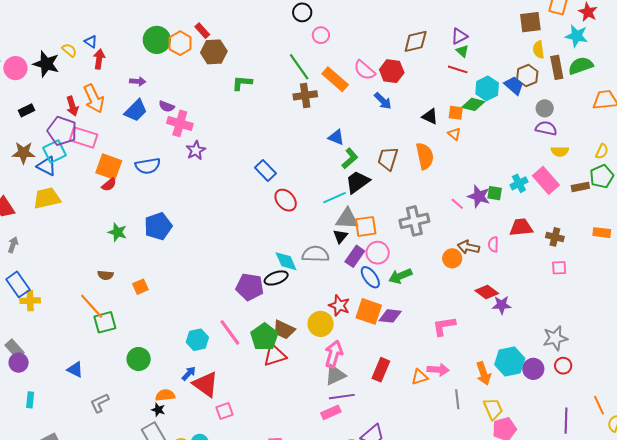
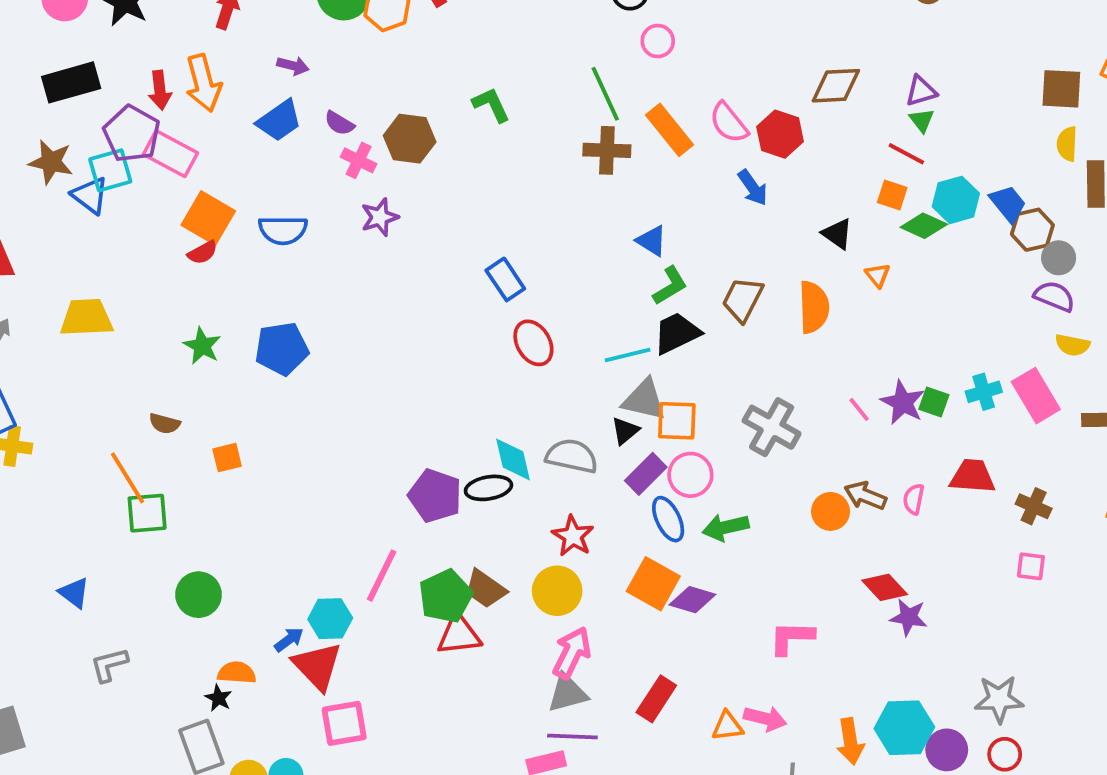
brown hexagon: (214, 52) -> (410, 139), moved
brown hexagon: (527, 75) -> (1032, 230), moved
green L-shape: (242, 83) -> (491, 105), turned 50
black rectangle: (27, 110) -> (71, 82), size x1.8
orange square: (456, 113) -> (892, 195), moved
pink cross: (180, 123) -> (359, 160), size x0.7
yellow trapezoid: (47, 198) -> (86, 318), moved
gray cross: (414, 221) -> (772, 427), turned 32
red star: (339, 306) -> (573, 536), moved
pink line: (230, 332) -> (382, 576), turned 52
cyan hexagon: (197, 340) -> (330, 619), moved
pink square: (225, 411) -> (344, 723), size x1.4

